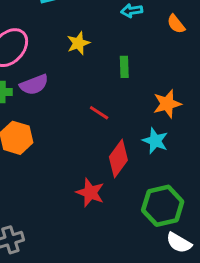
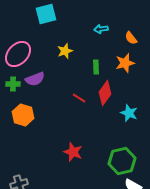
orange star: (167, 104) -> (125, 63), moved
cyan star: (155, 141) -> (129, 113), moved
red diamond: (118, 159) -> (105, 93), moved

